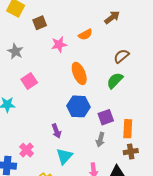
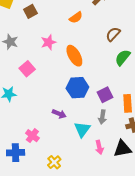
pink star: (59, 44) -> (48, 42), moved
green semicircle: (115, 81) -> (123, 58), moved
purple arrow: (56, 131) -> (59, 114), turned -40
cyan triangle: (64, 156) -> (82, 129), moved

